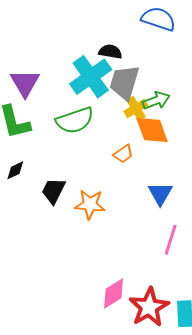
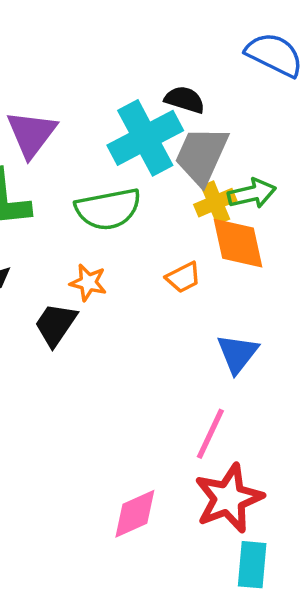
orange star: (90, 204) -> (88, 283), moved, size x0.7
pink line: (171, 240) -> (210, 434), moved
red star: (149, 307) -> (229, 498), moved

